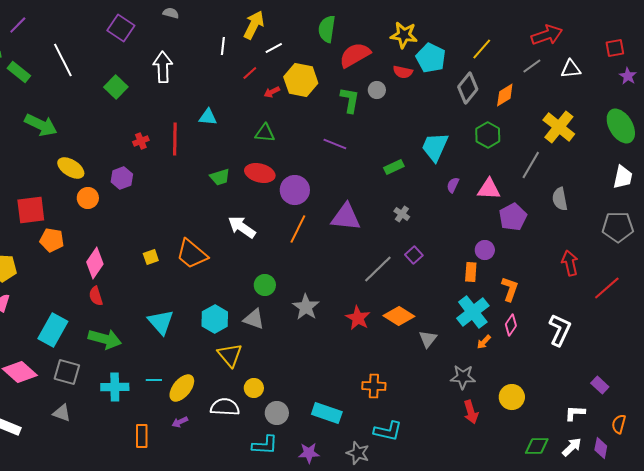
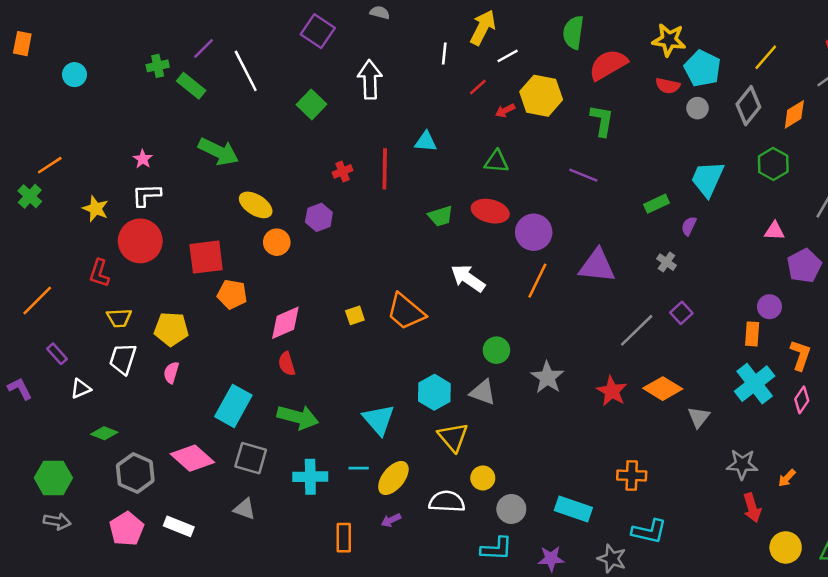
purple line: (18, 25) -> (204, 49), moved
gray circle: (377, 90) -> (697, 108), moved
purple semicircle: (453, 185) -> (689, 226), moved
pink triangle: (489, 189) -> (774, 231), size x0.7
pink diamond: (95, 263) -> (285, 323), turned 32
cyan triangle: (161, 322) -> (379, 420), moved
orange arrow: (484, 342) -> (787, 478), moved
yellow circle: (512, 397) -> (786, 547), moved

